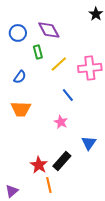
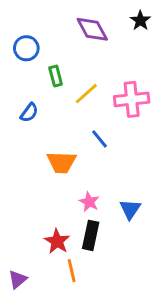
purple diamond: (49, 30) -> (92, 29), moved
orange trapezoid: (21, 109) -> (61, 162), moved
pink star: (61, 122) -> (89, 202), moved
black rectangle: (62, 161) -> (91, 235), turned -30

